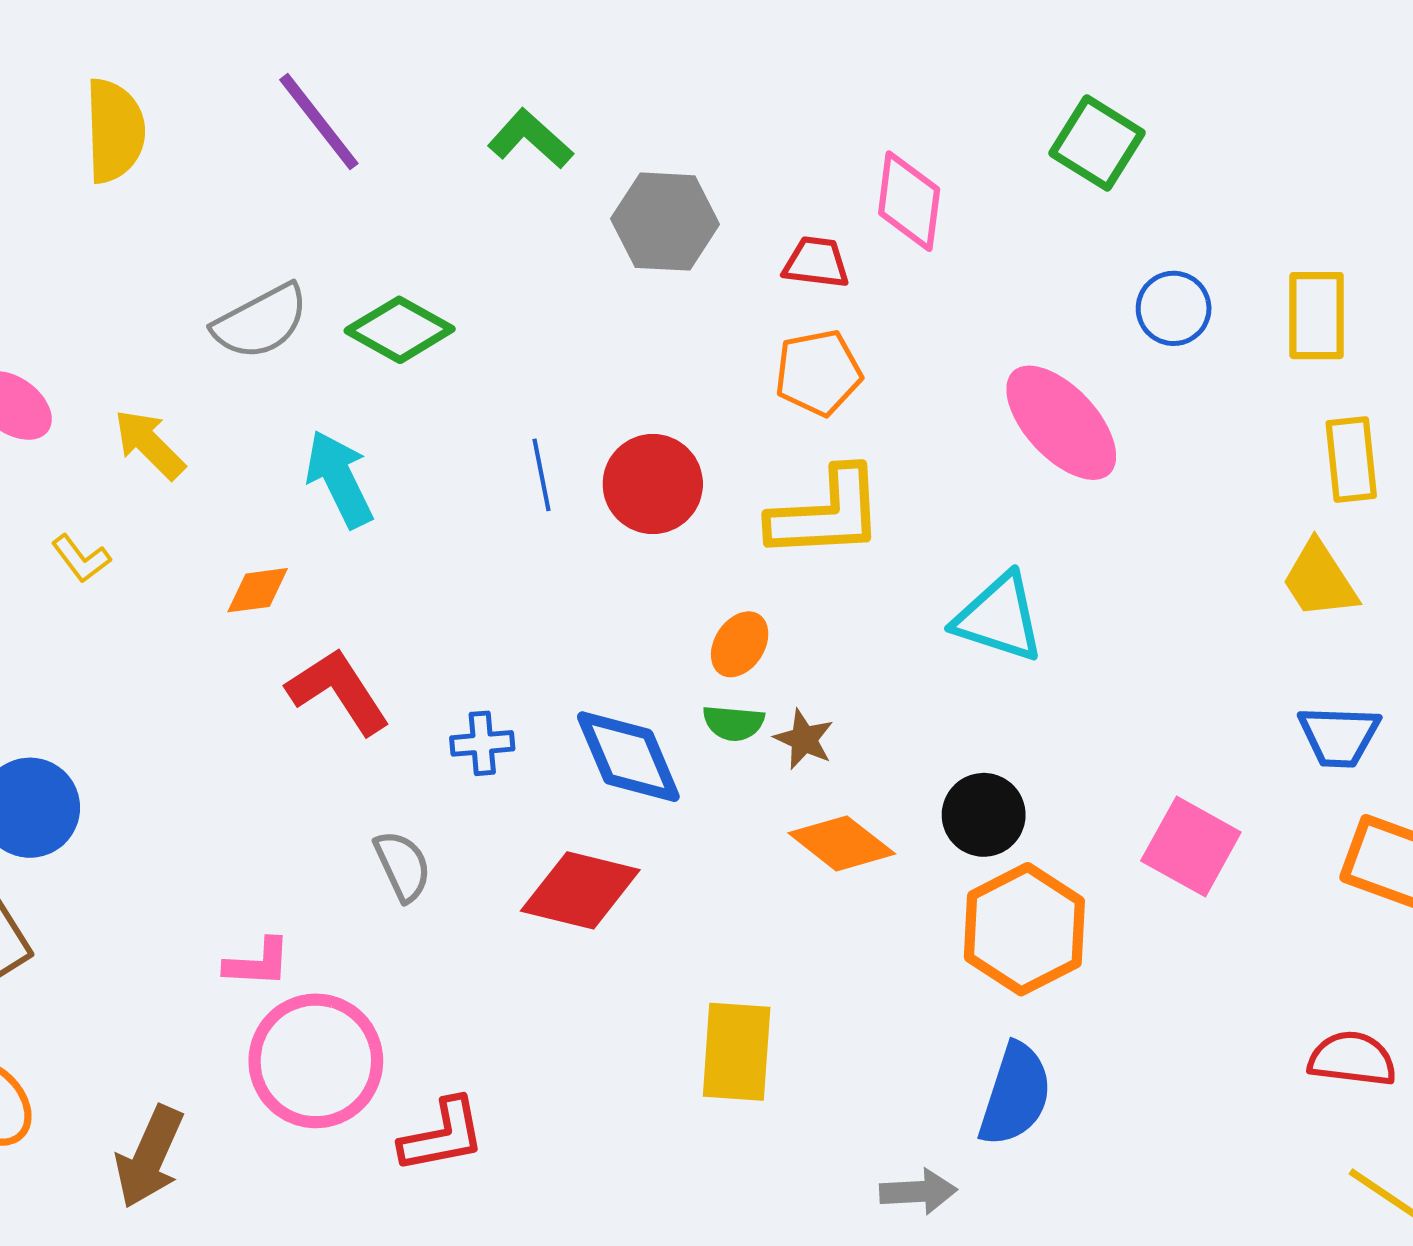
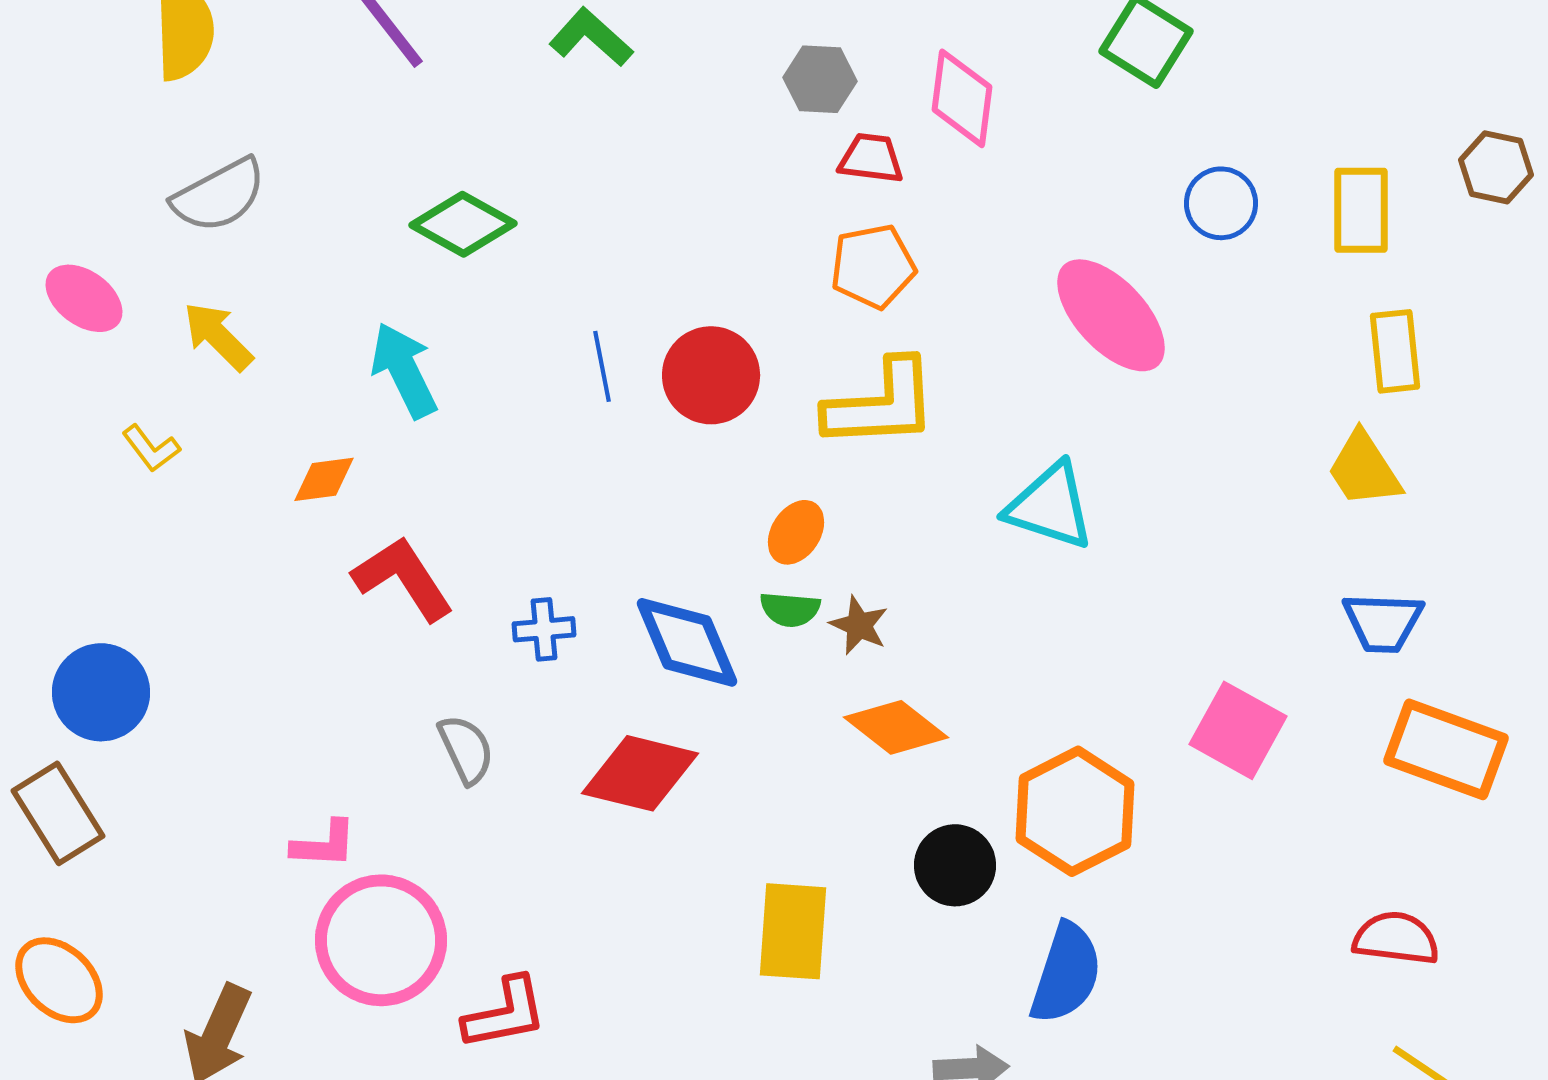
gray hexagon: (665, 222) -> (820, 79), moved, size x0.7
gray semicircle: (261, 322) -> (219, 195), moved
black circle: (984, 815) -> (955, 865), moved

